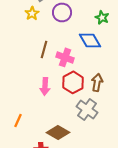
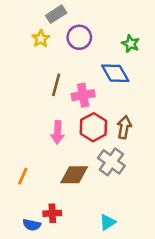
pink cross: (65, 57) -> (83, 95), turned -30
brown diamond: (58, 132) -> (74, 175), moved, turned -30

